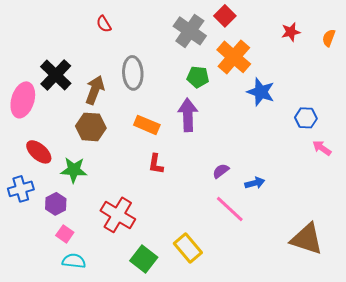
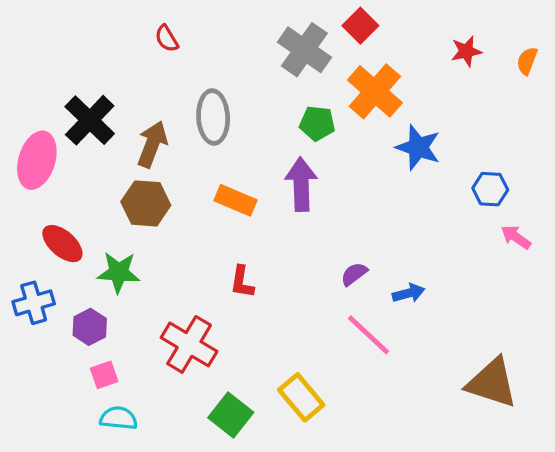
red L-shape: (156, 164) -> (242, 282), moved
pink square: (65, 234) -> (104, 375), turned 36

